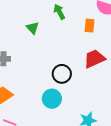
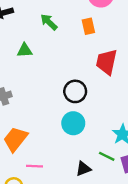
green triangle: (32, 28) -> (25, 50), turned -32
red trapezoid: (94, 59) -> (107, 62), turned -35

